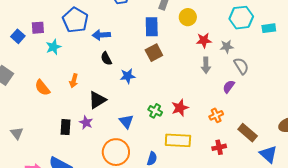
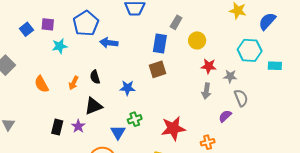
black semicircle: (106, 59) -> (95, 77), moved
red star: (180, 108) -> (173, 128), size x1.4
green cross: (155, 111) -> (135, 119), moved, turned 32

